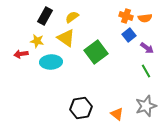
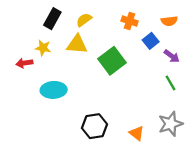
orange cross: (126, 16) -> (130, 21), moved
yellow triangle: (66, 38) -> (77, 44), turned -30
cyan ellipse: (51, 62) -> (54, 90), moved

